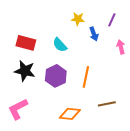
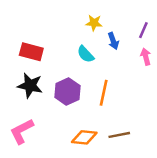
purple line: (112, 20) -> (143, 30), moved
cyan semicircle: (60, 45) -> (86, 54), moved
brown line: (107, 104) -> (119, 135), moved

